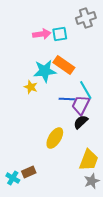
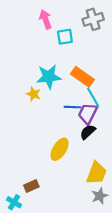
pink arrow: (42, 34) -> (45, 19), moved, turned -102
orange rectangle: (64, 65) -> (82, 77), moved
cyan cross: (13, 178) -> (14, 202), moved

